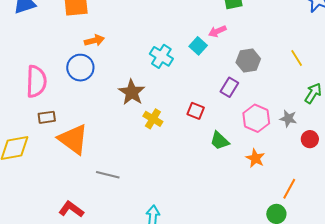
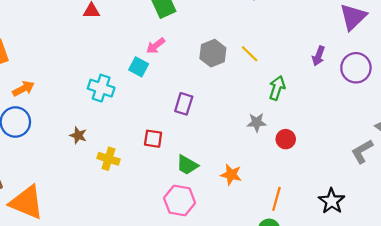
gray hexagon: (248, 61) -> (213, 53), moved
brown star: (132, 92) -> (78, 135), size x0.6
pink hexagon: (256, 118) -> (180, 201), moved

